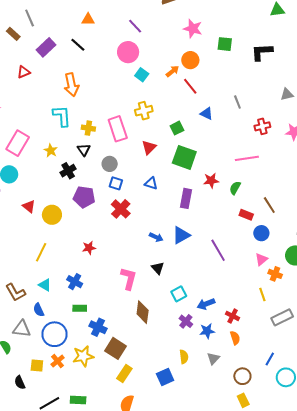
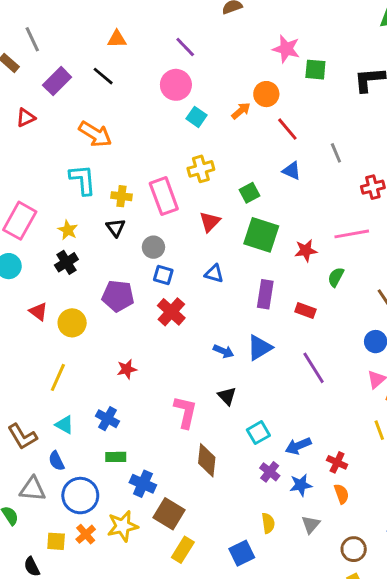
pink star: (193, 29) -> (286, 49), moved
orange arrow: (71, 85) -> (95, 134), turned -45
red line: (190, 86) -> (287, 129), moved
black cross: (68, 171) -> (66, 262), moved
red star: (211, 181) -> (306, 251), moved
red rectangle: (246, 215) -> (305, 311), moved

